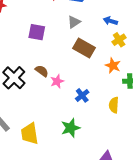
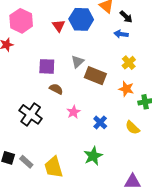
blue arrow: (110, 21) -> (121, 34), moved
gray triangle: (74, 22) -> (78, 62), moved
brown semicircle: (42, 71) -> (56, 89), moved
yellow semicircle: (114, 105) -> (133, 128), turned -42

